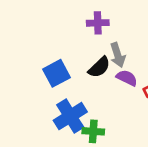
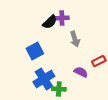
black semicircle: (99, 67) -> (50, 22), moved
purple semicircle: (127, 78) -> (81, 72), moved

